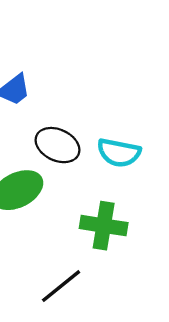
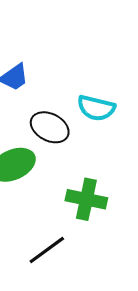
cyan semicircle: (119, 153) -> (96, 108), moved

